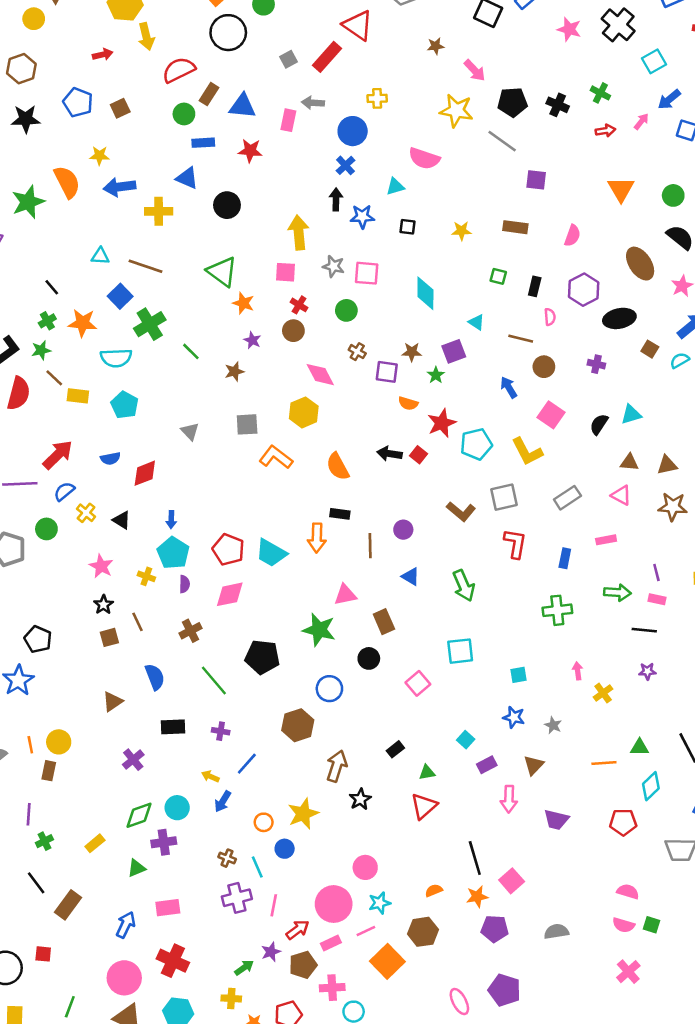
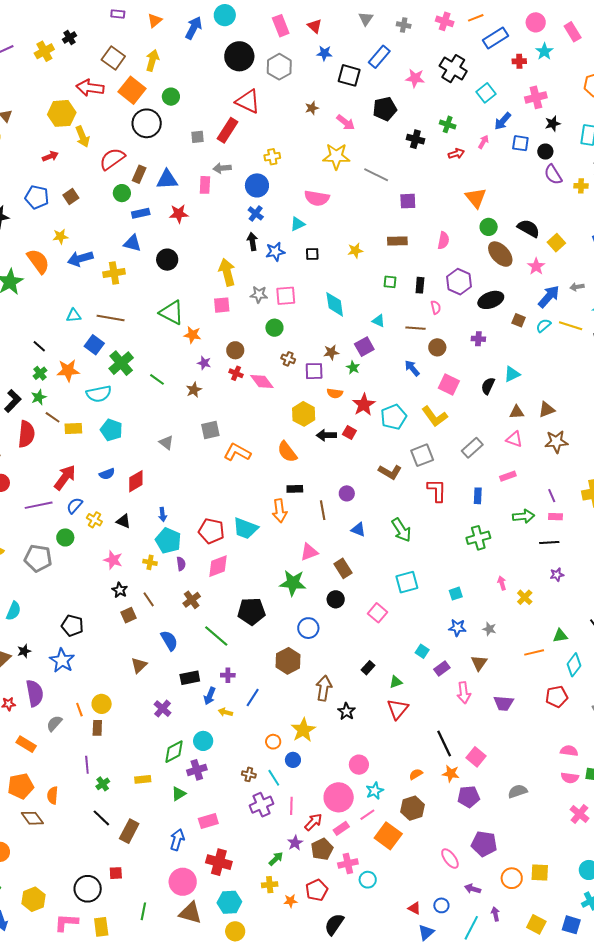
gray square: (288, 59) -> (197, 137), turned 32
black pentagon: (512, 102) -> (385, 109), moved
green circle: (673, 195) -> (489, 227), moved
red cross: (299, 305) -> (236, 373), moved
yellow hexagon: (304, 412) -> (304, 414), moved
blue arrow: (223, 801) -> (210, 696), moved
yellow rectangle: (95, 843) -> (143, 779), turned 42
orange star: (477, 897) -> (451, 774), turned 30

